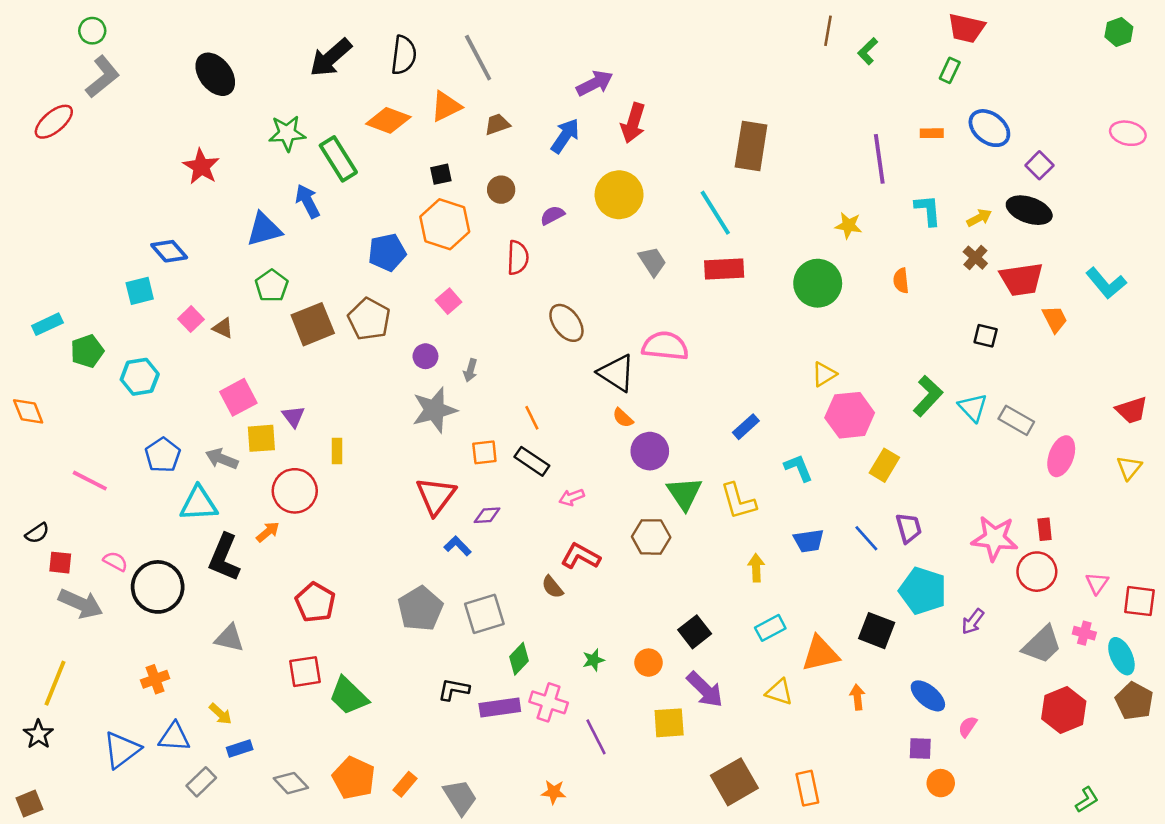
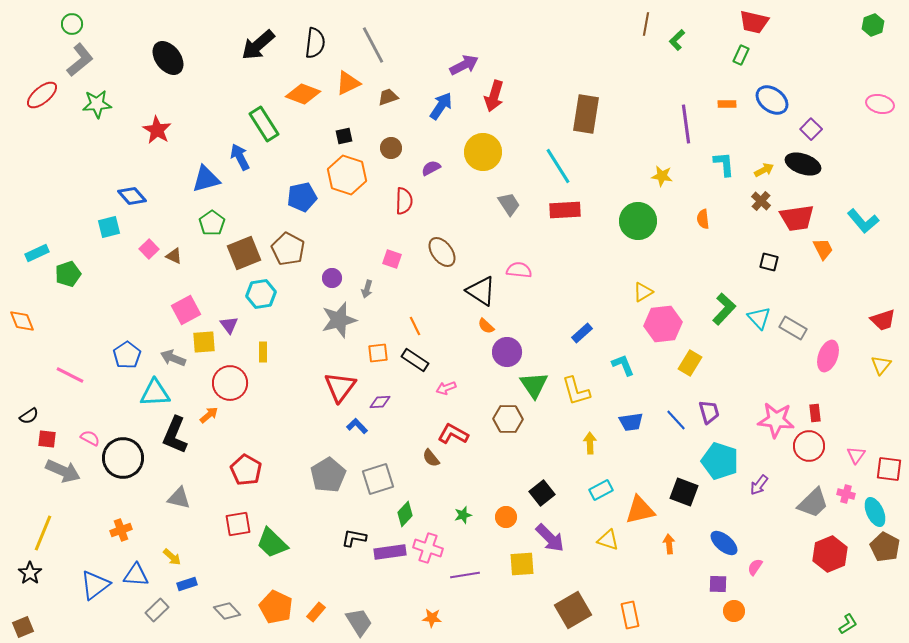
green star: (287, 133) -> (97, 104), moved
pink square: (449, 301) -> (392, 259), moved, turned -30
pink semicircle: (665, 346) -> (519, 270), size x0.7
cyan hexagon: (140, 377) -> (261, 294), moved
purple line: (596, 737) -> (465, 575), turned -72

